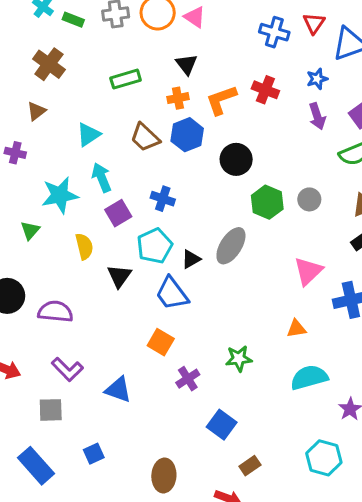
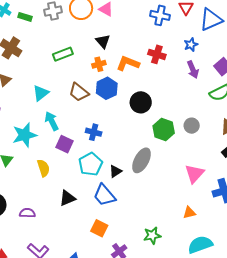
orange L-shape: (221, 100) -> (128, 63), turned 45
purple square: (118, 213) -> (65, 144), turned -30
black triangle: (119, 276) -> (67, 198), moved, turned 36
purple semicircle: (55, 312) -> (27, 213), size x0.7

